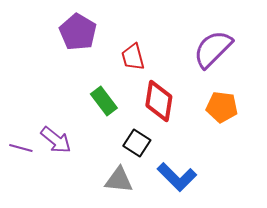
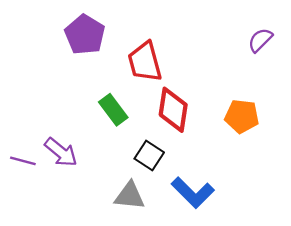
purple semicircle: (213, 49) -> (260, 40), moved, size x0.6
red trapezoid: (133, 57) -> (145, 62), size x1.4

